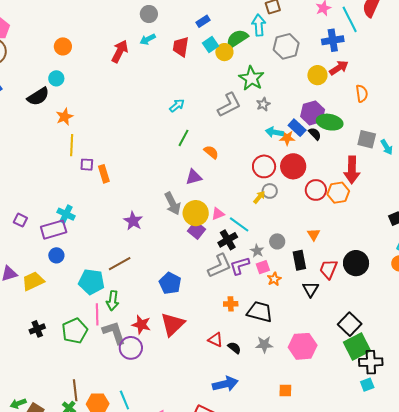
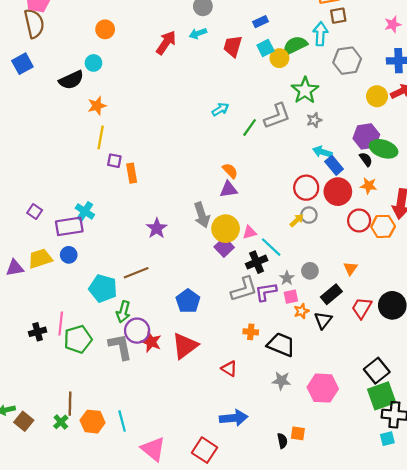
blue rectangle: (297, 128) -> (334, 165), moved
green line: (183, 138) -> (250, 127), moved
orange star: (287, 138) -> (369, 186), moved
orange semicircle: (211, 152) -> (230, 171), moved
black rectangle: (299, 260) -> (331, 294), turned 54
yellow trapezoid: (33, 281) -> (40, 259), moved
black triangle: (311, 289) -> (323, 320), moved
pink line: (97, 314) -> (61, 324), moved
purple circle: (131, 348) -> (137, 331), moved
black semicircle: (234, 348) -> (282, 441), moved, turned 32

